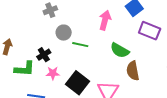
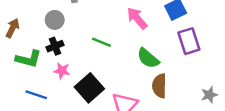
pink arrow: (105, 20) -> (137, 18), turned -66
purple rectangle: (150, 31) -> (189, 41), turned 40
gray circle: (64, 33) -> (55, 20), moved

